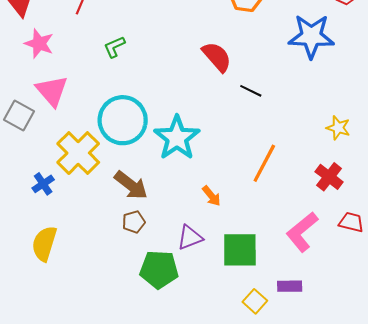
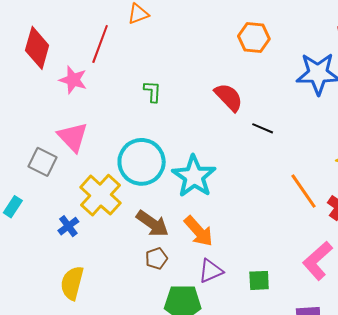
pink star: (39, 44) -> (73, 80), moved
green L-shape: (114, 47) -> (152, 92), moved, turned 120
orange line: (264, 163) -> (303, 191), moved, turned -60
orange arrow: (211, 196) -> (199, 231), moved, size x1.6
green square: (240, 250) -> (259, 280), size x0.6

